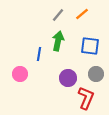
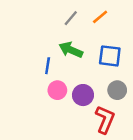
green arrow: (58, 41) -> (71, 50), turned -78
pink circle: (20, 74) -> (57, 90), moved

